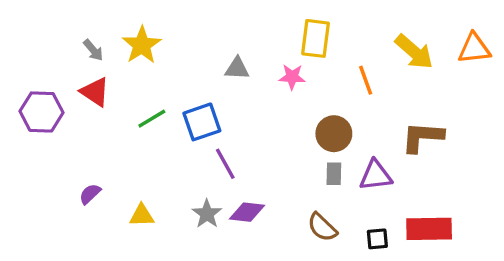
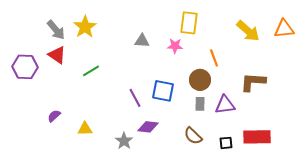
gray arrow: (93, 50) -> (56, 30), size x1.5
orange line: (366, 80) -> (214, 58), moved
blue square: (202, 122) -> (163, 91), moved, turned 30
gray star: (207, 214) -> (124, 141), moved

